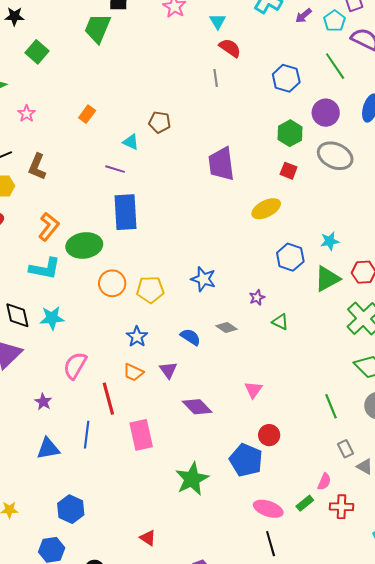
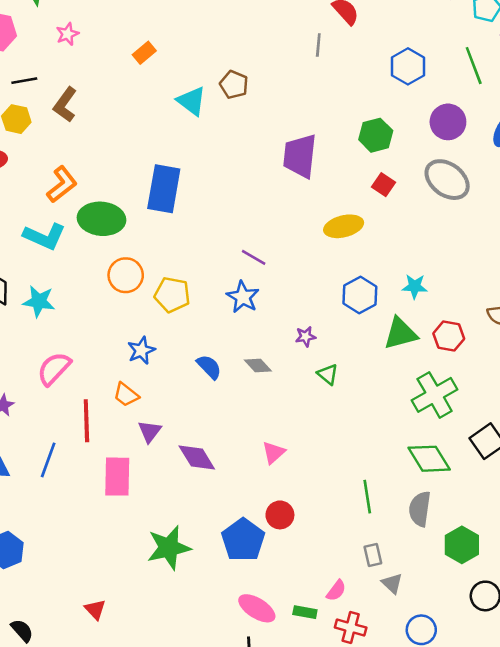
green hexagon: (290, 133) -> (376, 135), moved
cyan triangle: (131, 142) -> (192, 101), size x1.4
purple line: (115, 169) -> (254, 257), moved
purple triangle: (168, 370) -> (150, 431), moved
green rectangle: (305, 503) -> (305, 612), turned 36

